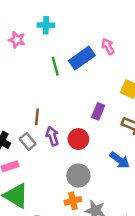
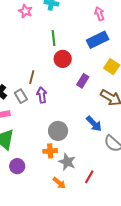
pink arrow: (108, 46) -> (99, 14), moved
blue rectangle: (82, 58) -> (98, 40), moved
red circle: (78, 139) -> (63, 59), moved

